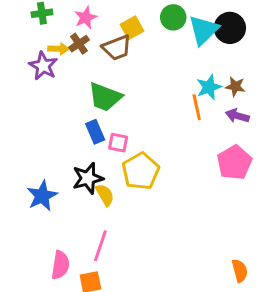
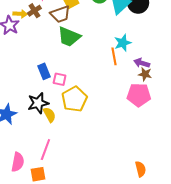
brown star: (235, 87) -> (145, 74), moved
green trapezoid: (105, 97) -> (69, 37), moved
pink pentagon: (234, 162) -> (139, 95), turned 30

